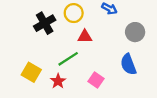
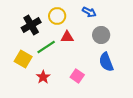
gray circle: (135, 32) -> (101, 35), moved
green line: (68, 59) -> (46, 47), moved
yellow square: (31, 72) -> (23, 59), moved

